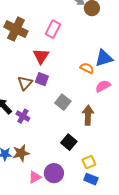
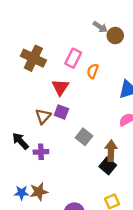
orange semicircle: (87, 68) -> (93, 71), moved, turned -96
purple cross: (23, 116) -> (41, 152), turned -32
black square: (69, 142) -> (108, 166), moved

